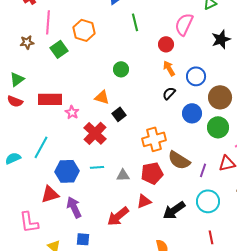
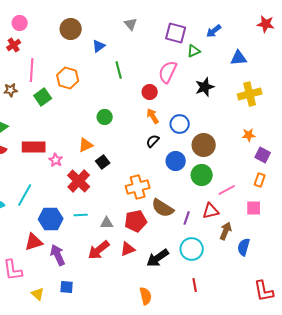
orange triangle: (102, 97) -> (86, 145), turned -42
red arrow: (118, 216) -> (99, 250), moved

